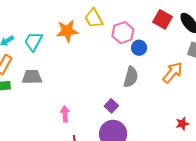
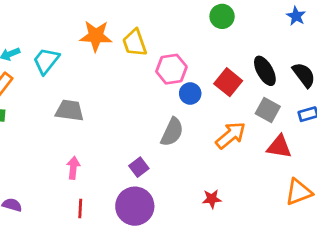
red square: (163, 19) -> (228, 82), moved
orange star: (67, 31) -> (96, 36), moved
gray trapezoid: (32, 77) -> (70, 110), moved
red star: (182, 124) -> (212, 199), moved

